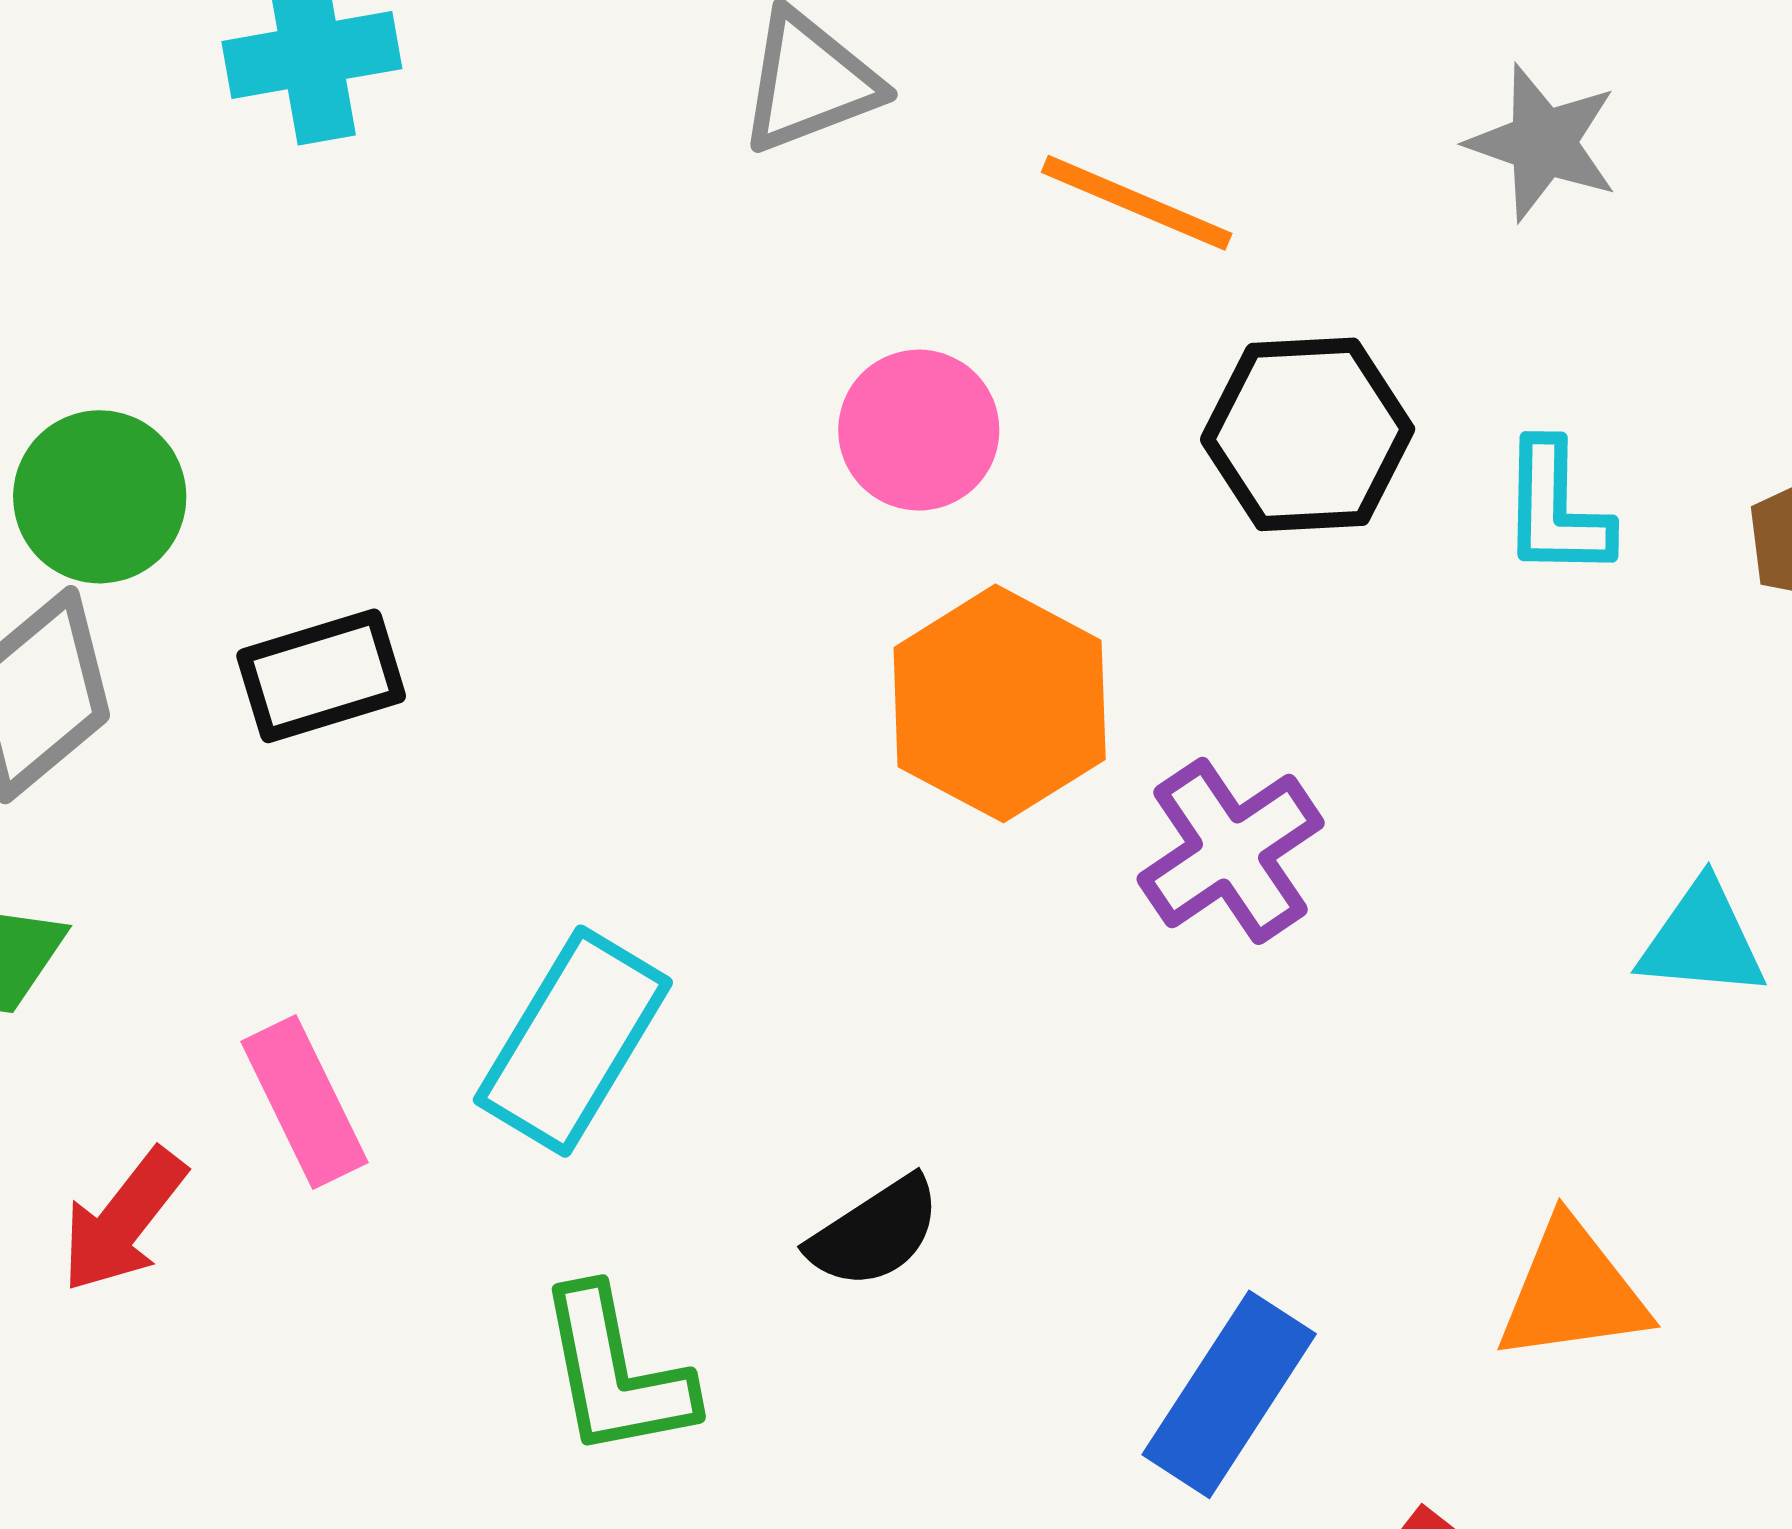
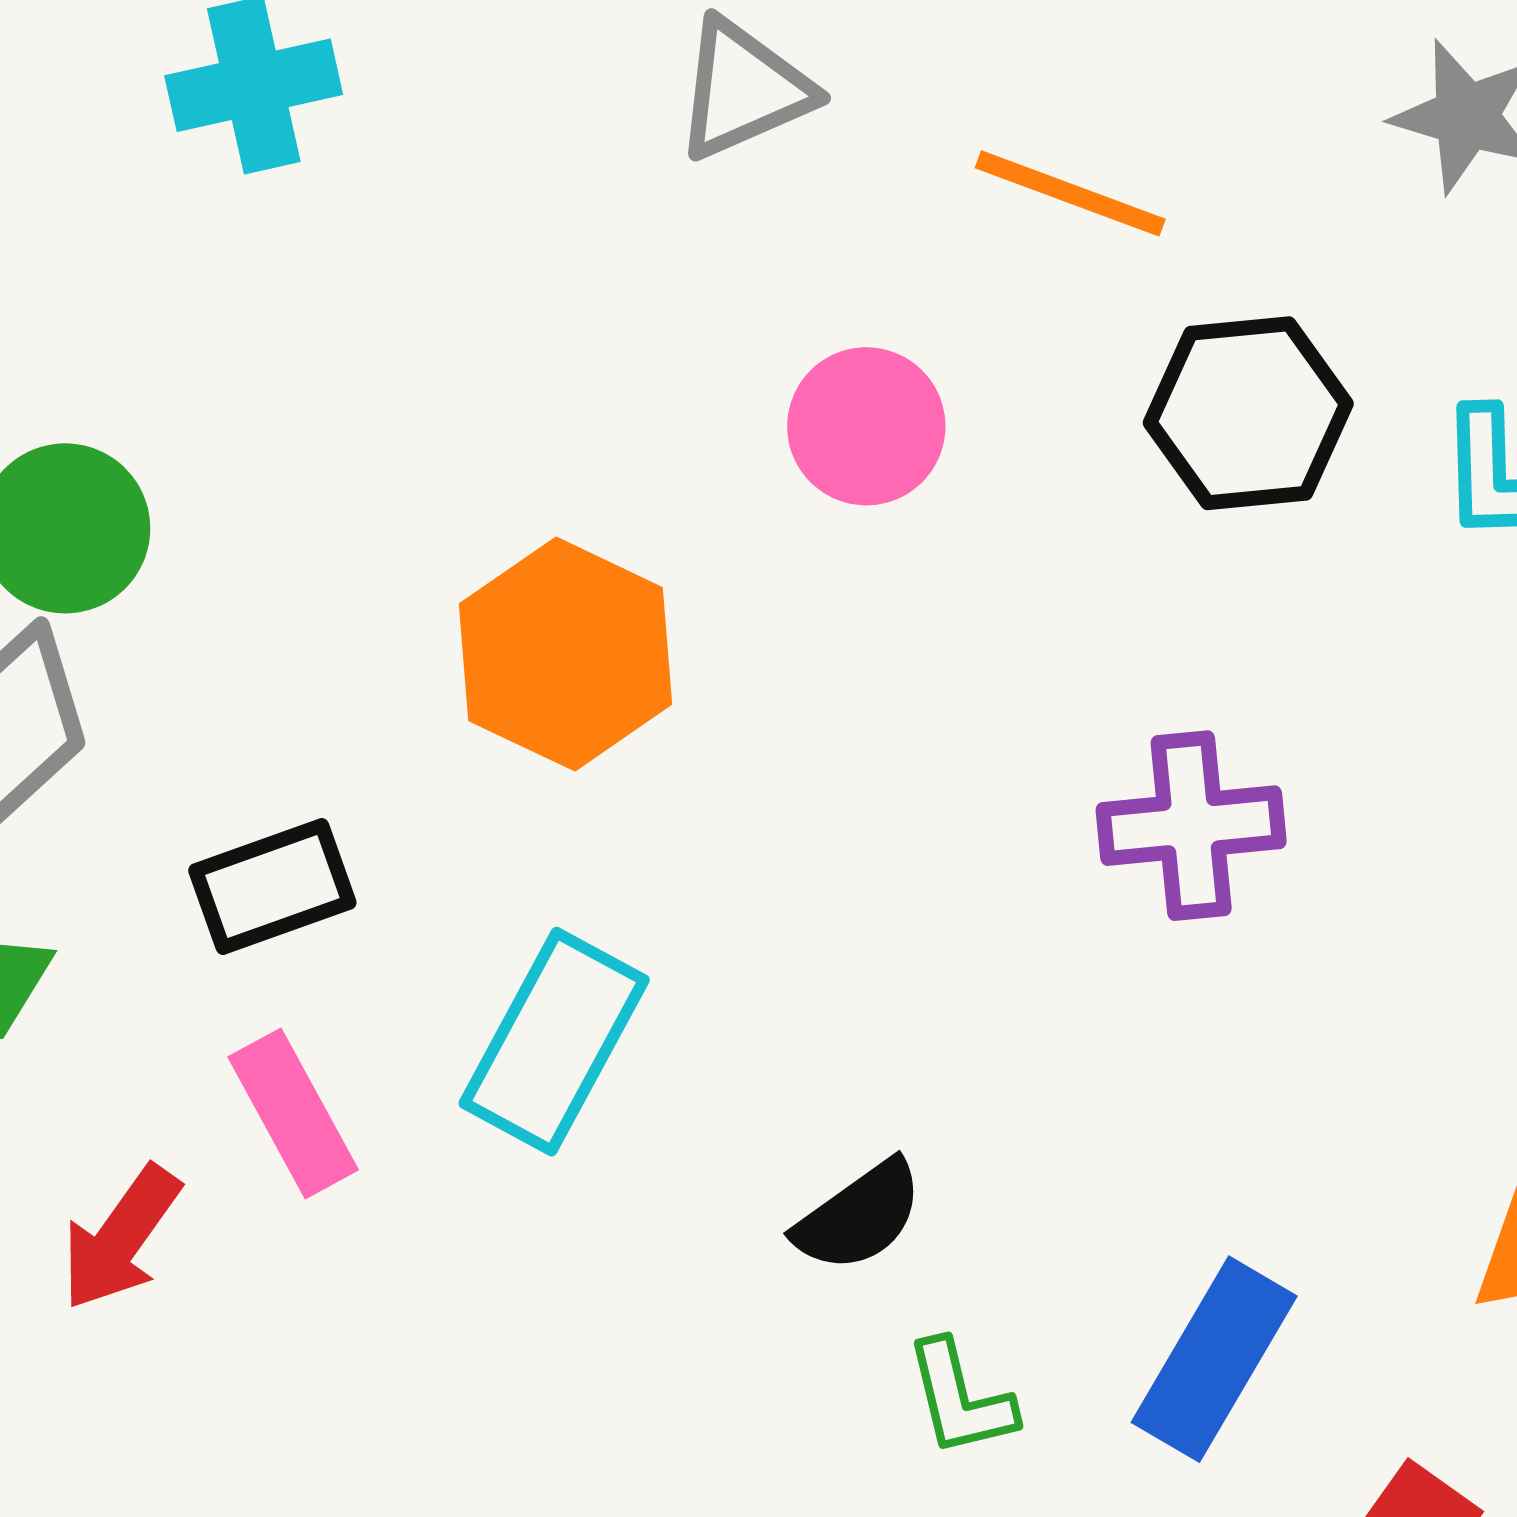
black rectangle: (321, 676) -> (272, 886), moved
orange hexagon: (1000, 703) -> (566, 654), moved
purple cross: (1231, 851) -> (1191, 826), turned 31
green L-shape: (616, 1373) -> (960, 1398), moved, size x0.7

